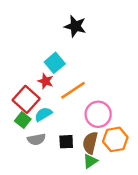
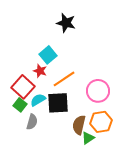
pink circle: (98, 114) -> (98, 91), moved
gray semicircle: (36, 139) -> (32, 122), turned -63
black square: (66, 142) -> (58, 103), moved, size x1.6
green triangle: (90, 161) -> (88, 138), moved

